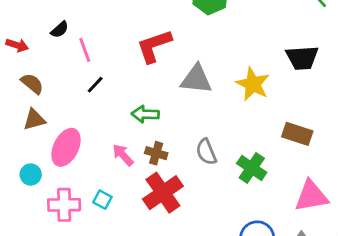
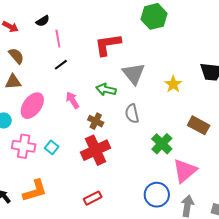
gray triangle: (196, 79) -> (134, 74), turned 35
yellow star: (253, 84) -> (173, 84), size x0.7
green arrow: (145, 114) -> (106, 90), moved
gray semicircle: (206, 152) -> (132, 114), moved
pink arrow: (123, 155) -> (73, 100), moved
pink triangle: (311, 196) -> (185, 171), moved, turned -40

